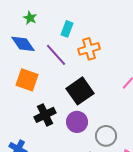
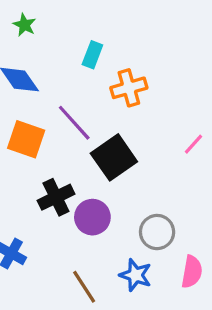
green star: (30, 18) -> (24, 25), moved
purple line: (56, 55) -> (74, 123), moved
purple circle: (77, 122) -> (92, 217), moved

